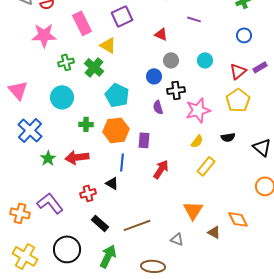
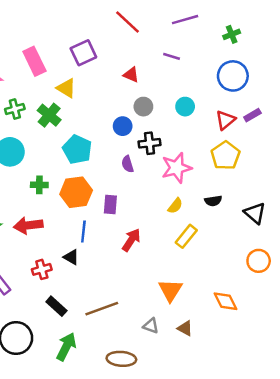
blue circle: (244, 35) -> (233, 76), size x1.6
brown triangle: (214, 232) -> (185, 328), moved

